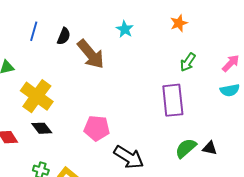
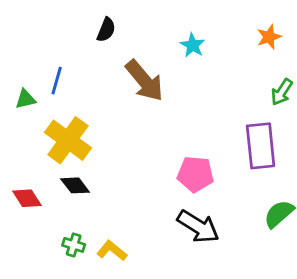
blue line: (34, 31) -> (57, 81), moved
black semicircle: (64, 36) -> (106, 30), moved
pink pentagon: (97, 128) -> (195, 174), moved

